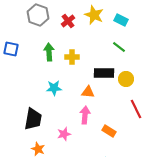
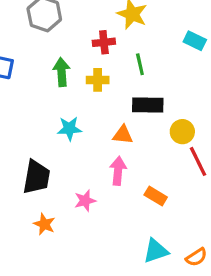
cyan rectangle: (121, 20) -> (195, 41), moved
red cross: (68, 21) -> (104, 42), moved, turned 32
green line: (119, 47) -> (140, 64), moved, turned 40
yellow circle: (126, 79) -> (182, 132), moved

